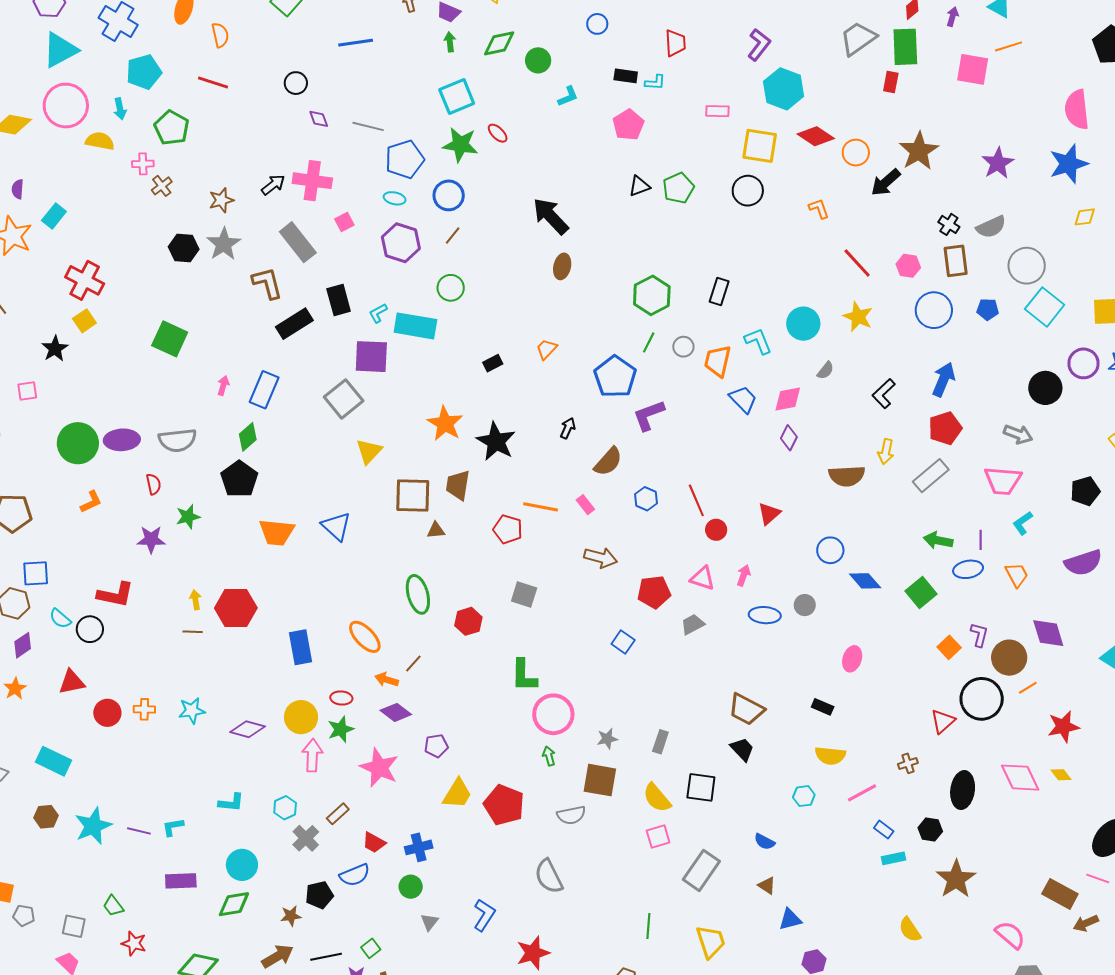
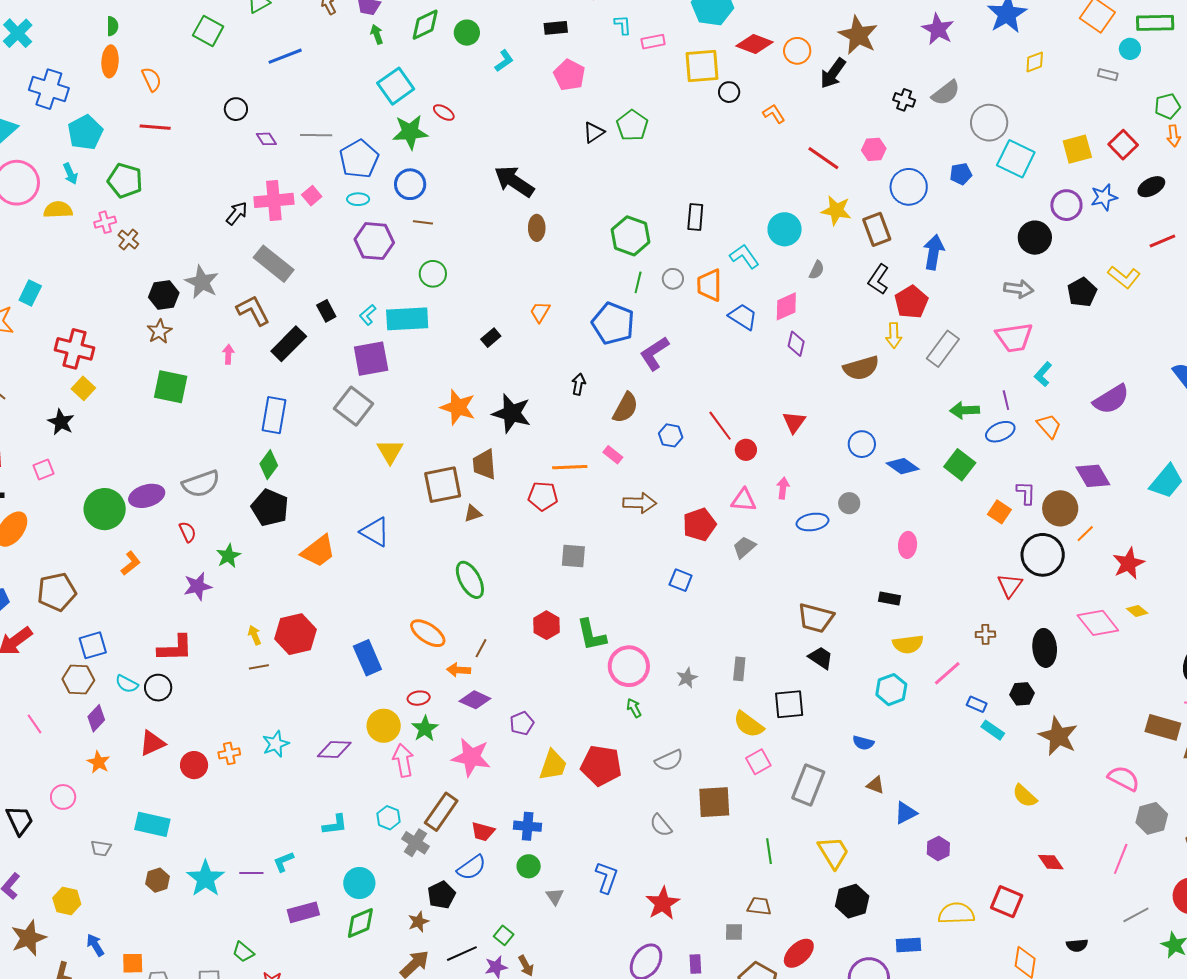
cyan L-shape: (655, 82) -> (623, 25), moved, turned -85
black circle: (748, 191) -> (729, 92), moved, size x0.7
brown star: (221, 200) -> (159, 331), moved
pink square: (344, 222) -> (312, 196), moved
brown line: (453, 236) -> (423, 222), turned 72
brown rectangle: (956, 261) -> (877, 229), moved
black rectangle: (339, 300) -> (326, 311), size x0.7
pink arrow: (223, 386) -> (228, 354), moved
red pentagon: (945, 428) -> (911, 302), moved
black pentagon: (1085, 491) -> (1082, 292), moved
orange trapezoid: (277, 532) -> (318, 551), turned -30
red hexagon: (468, 621) -> (547, 625), moved
brown cross: (908, 763) -> (985, 634), turned 30
brown square: (600, 780) -> (714, 802), moved
cyan hexagon: (804, 796) -> (891, 690), size x1.4
brown rectangle: (338, 814) -> (441, 812), size x1.6
blue cross: (419, 847) -> (528, 826), turned 32
cyan rectangle: (893, 858) -> (993, 730), turned 60
gray semicircle: (549, 876) -> (661, 825), size x0.7

